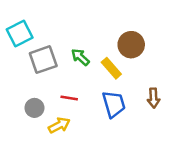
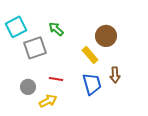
green arrow: (80, 57) -> (56, 29), moved
brown arrow: (154, 98) -> (115, 75), moved

